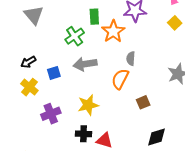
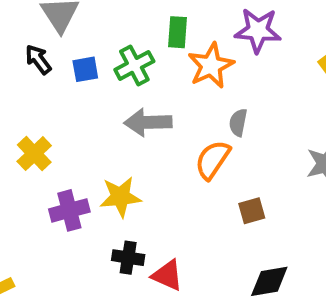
black arrow: (28, 62) -> (38, 59), moved, turned 77
blue square: (54, 73) -> (85, 69), moved
yellow star: (88, 105) -> (120, 197), moved

